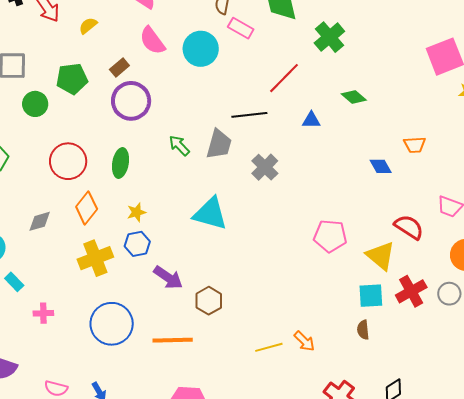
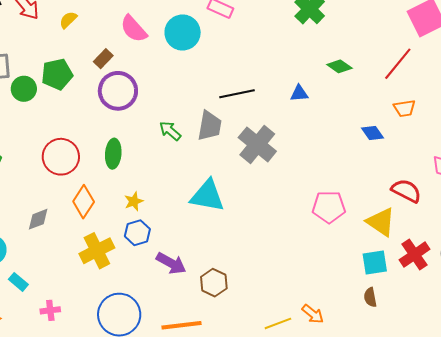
red line: (284, 78) -> (398, 64), moved
green circle: (35, 104) -> (24, 89), moved
gray cross: (265, 167) -> (257, 144), size x1.4

